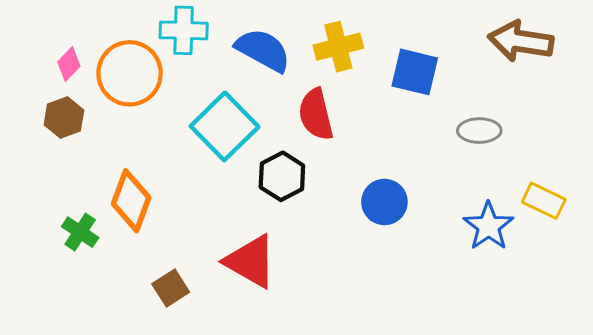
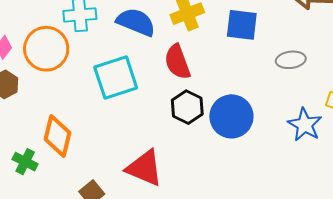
cyan square: (225, 126) -> (116, 78), turned 33
black hexagon: (282, 176) -> (187, 107), moved
blue circle: (384, 202) -> (231, 116), size x1.4

